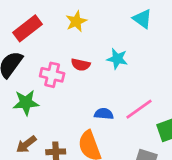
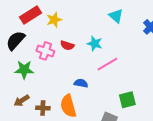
yellow star: (76, 21) -> (54, 20), moved
pink line: (139, 109) -> (107, 64), moved

